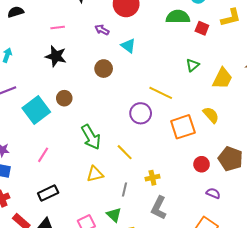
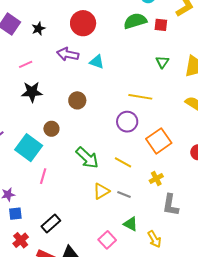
purple arrow: (102, 30) -> (68, 54), size x1.5
brown circle: (104, 69) -> (77, 100), moved
orange square: (183, 127) -> (159, 141), moved
pink line: (43, 155) -> (43, 176), moved
gray line: (124, 190) -> (124, 195), moved, turned -64
black rectangle: (48, 193) -> (51, 224), moved

